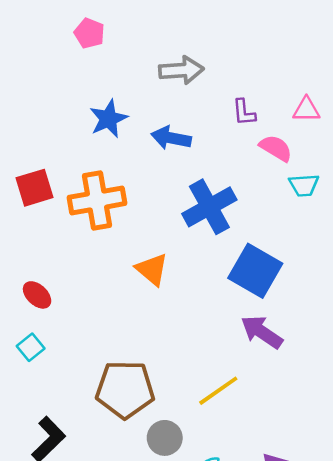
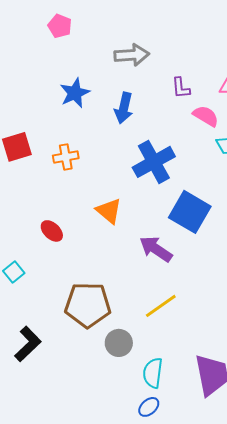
blue arrow: (171, 138) -> (124, 108), turned -88
orange cross: (97, 200) -> (66, 157), size x0.6
red ellipse: (37, 295) -> (52, 231), moved
purple arrow: (262, 332) -> (156, 249), moved

